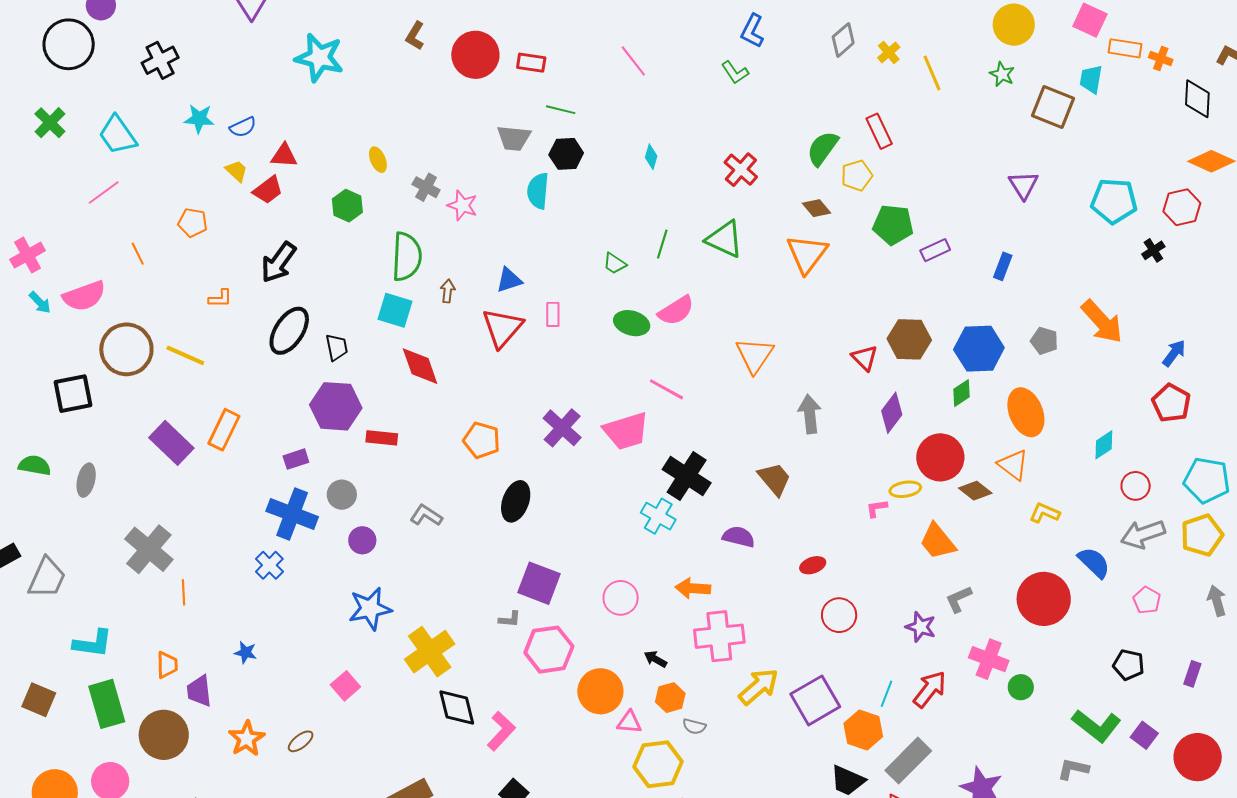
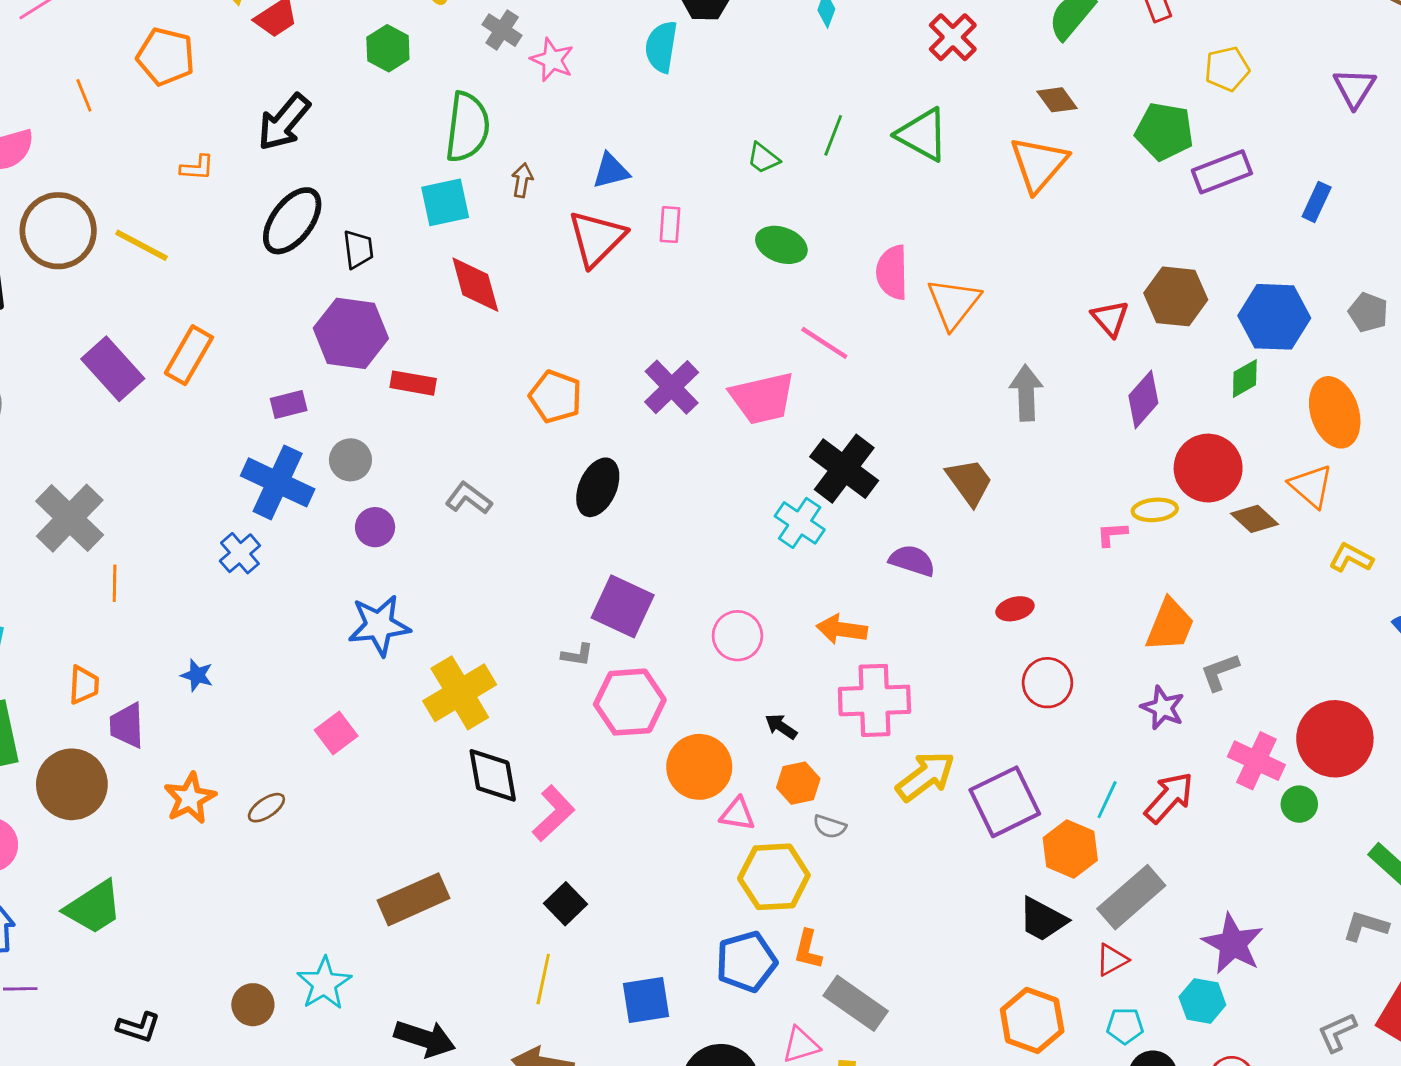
yellow pentagon: (857, 175) -> (1227, 69), moved
orange pentagon: (193, 222) -> (166, 57), size x1.4
purple rectangle: (935, 250) -> (1222, 172), size x1.4
cyan square: (395, 310) -> (445, 202), turned -33
pink semicircle: (676, 311) -> (892, 272), moved, turned 117
orange trapezoid: (938, 541) -> (1170, 625), moved, turned -123
red circle: (1044, 599) -> (1335, 739), moved

